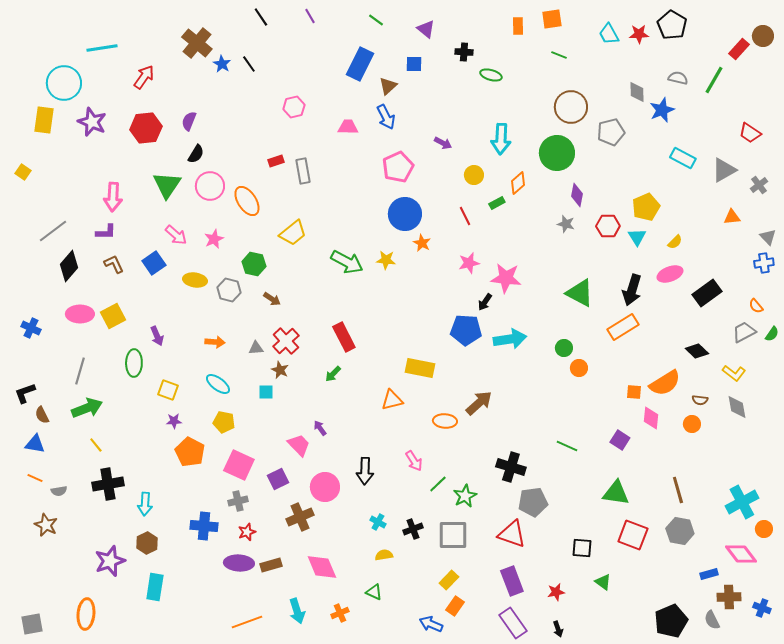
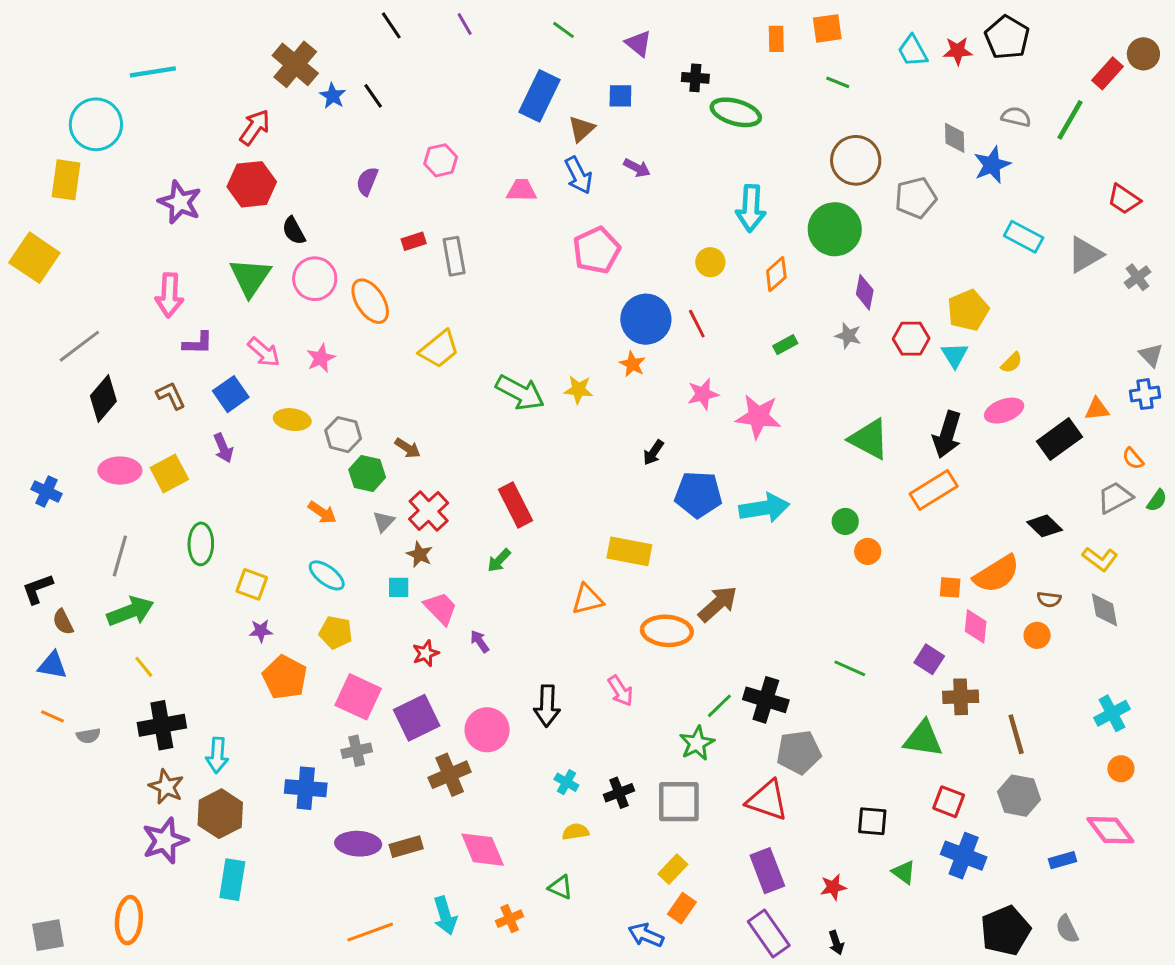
green ellipse: (491, 75) -> (736, 112), size x1.5
red arrow: (144, 77) -> (255, 127), moved
purple semicircle: (189, 121) -> (367, 181), moved
purple star: (92, 122) -> (180, 202), moved
red hexagon: (146, 128) -> (252, 184), moved
purple arrow: (443, 143) -> (637, 168), moved
black semicircle: (196, 154) -> (294, 231), turned 120
yellow square: (23, 172) -> (34, 258), size x2.0
green rectangle: (497, 203) -> (785, 345), moved
blue circle: (405, 214) -> (646, 319), moved
orange triangle: (732, 217) -> (1097, 409), moved
purple L-shape: (106, 232) -> (198, 343), moved
green hexagon: (254, 264) -> (367, 474), moved
black arrow: (485, 302) -> (653, 453), moved
purple arrow: (157, 336) -> (223, 448), moved
orange arrow: (215, 342) -> (322, 512), turned 30
gray triangle: (256, 348) -> (384, 521), turned -42
orange ellipse: (445, 421) -> (667, 631), size x1.4
pink trapezoid: (299, 445) -> (441, 608), moved
purple square: (278, 479) -> (417, 718), size x1.4
green line: (438, 484) -> (719, 706), moved
cyan cross: (742, 502) -> (1112, 713), moved, size x0.7
brown star: (46, 525) -> (166, 787), moved
orange circle: (764, 529) -> (1121, 769), moved
red star: (247, 532) -> (426, 653), moved
red square: (633, 535) -> (949, 802), size x0.7
brown hexagon: (147, 543) -> (220, 814), size x1.4
brown cross: (729, 597) -> (961, 697), moved
blue cross: (762, 608) -> (964, 856), moved, size x1.6

